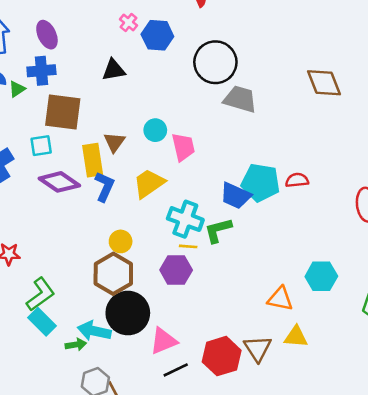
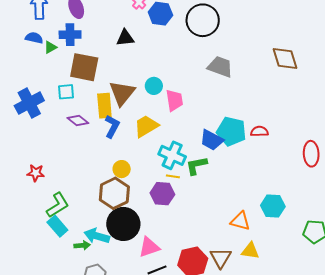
black circle: (215, 62) -> (203, 20), moved
brown triangle: (114, 142) -> (122, 93), size x1.6
purple diamond: (59, 182) -> (78, 120), size x0.7

